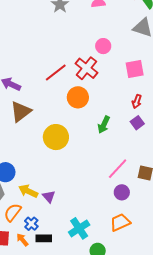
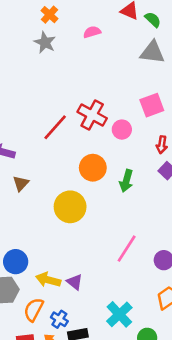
pink circle: (103, 46) -> (122, 130), moved
orange circle: (78, 97) -> (93, 168), moved
brown triangle: (21, 112) -> (21, 183), size x0.6
pink line: (118, 169) -> (127, 249), moved

